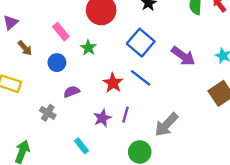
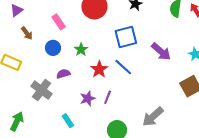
blue square: (141, 43) -> (126, 37), turned 30
green star: (88, 48) -> (81, 50), moved
gray cross: (48, 113) -> (42, 90), size x1.5
gray arrow: (166, 125) -> (153, 117), moved

